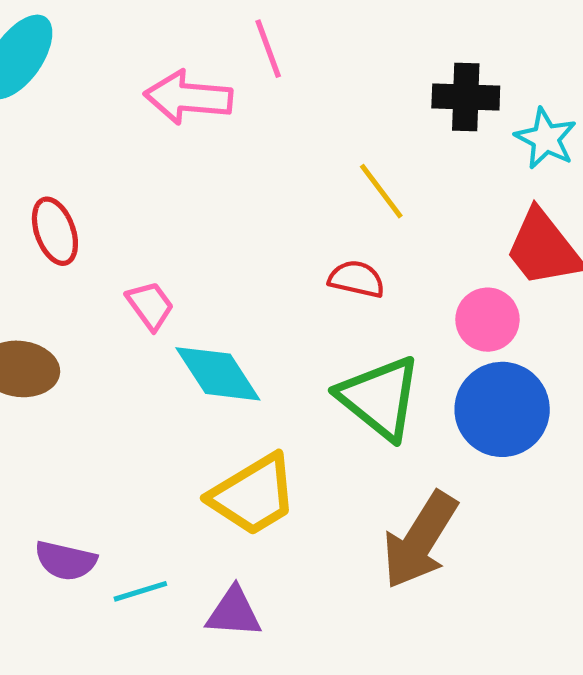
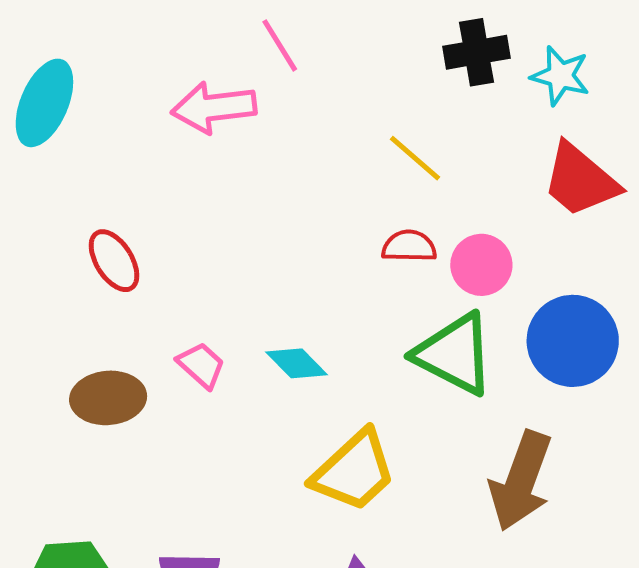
pink trapezoid: (150, 305) -> (201, 365), moved
pink circle: (487, 320) -> (481, 265), moved
cyan diamond: (218, 374) -> (297, 363), size x0.7

